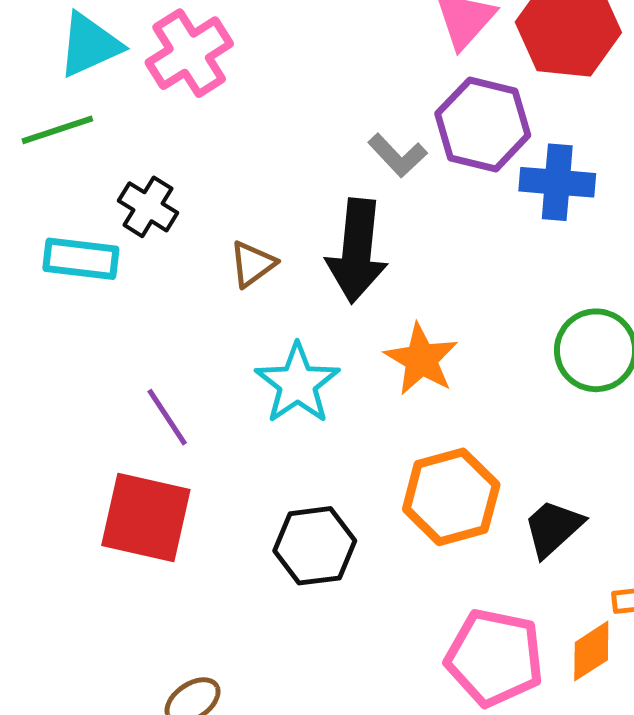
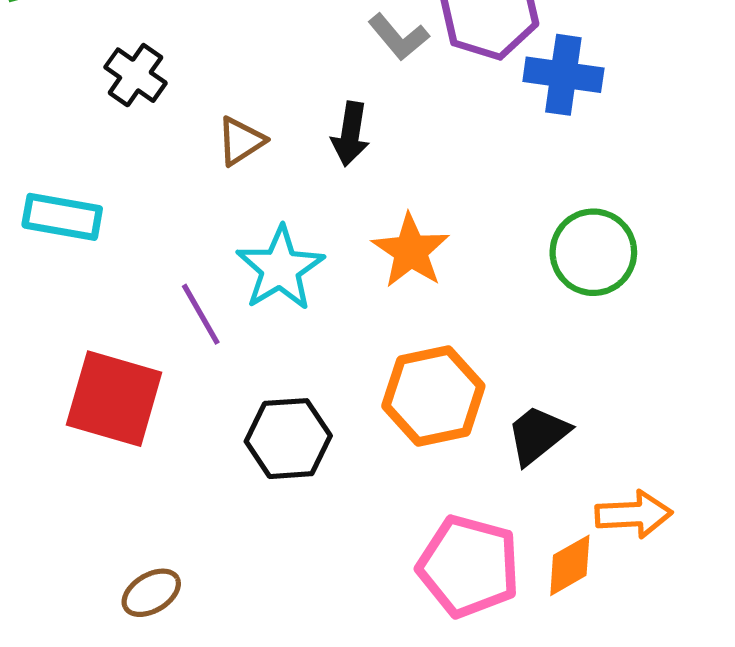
black arrow: (357, 251) -> (350, 134), size x0.6
cyan rectangle: (81, 259) -> (62, 217), moved
purple line: (167, 417) -> (201, 314), moved

